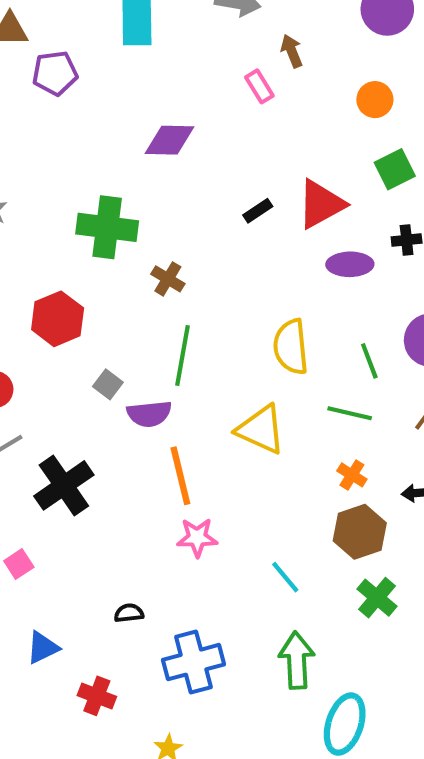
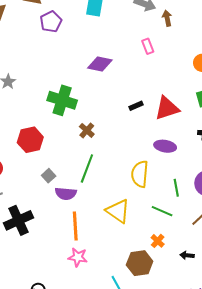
brown arrow: (292, 51) -> (167, 18), moved
purple pentagon: (55, 73) -> (51, 22), turned -30
purple ellipse: (350, 264) -> (165, 146), moved
brown hexagon: (360, 532) -> (140, 263), moved

